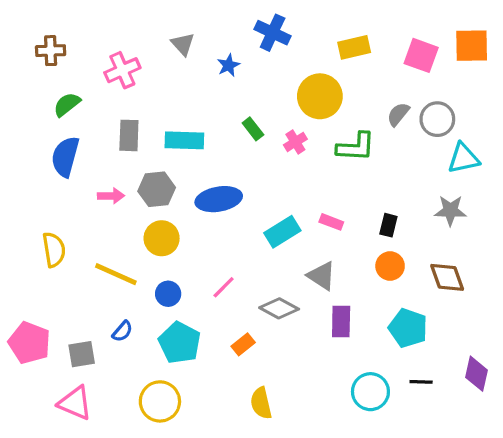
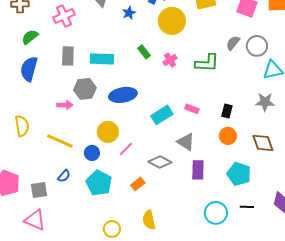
yellow circle: (320, 96) -> (172, 21), moved
pink arrow: (111, 196) -> (65, 105), moved
yellow circle: (162, 238) -> (108, 132), moved
yellow circle: (160, 401) -> (112, 229), moved, size x0.7

